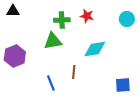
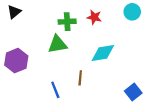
black triangle: (13, 11) -> (14, 12), turned -40
cyan circle: (127, 19) -> (132, 12), moved
blue square: (123, 85) -> (133, 92), turned -35

